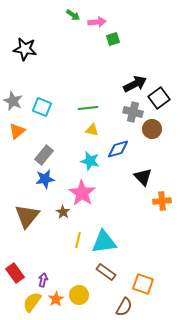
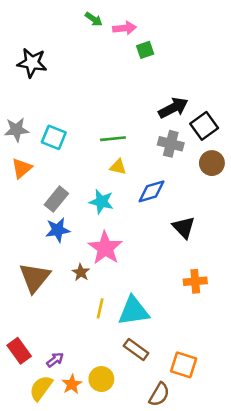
gray star: (13, 101) -> (17, 130), turned -30
brown circle: (152, 129) -> (212, 163), moved
cyan star: (90, 161) -> (101, 202), moved
orange cross: (162, 201) -> (195, 281), moved
purple arrow: (43, 280) -> (55, 360), turned 40

